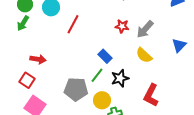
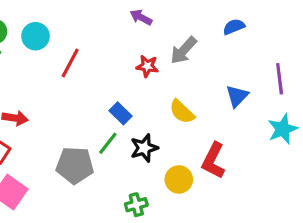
gray arrow: (145, 29) -> (183, 50), moved
red L-shape: (151, 95) -> (213, 161), moved
yellow circle: (102, 100) -> (179, 179), moved

